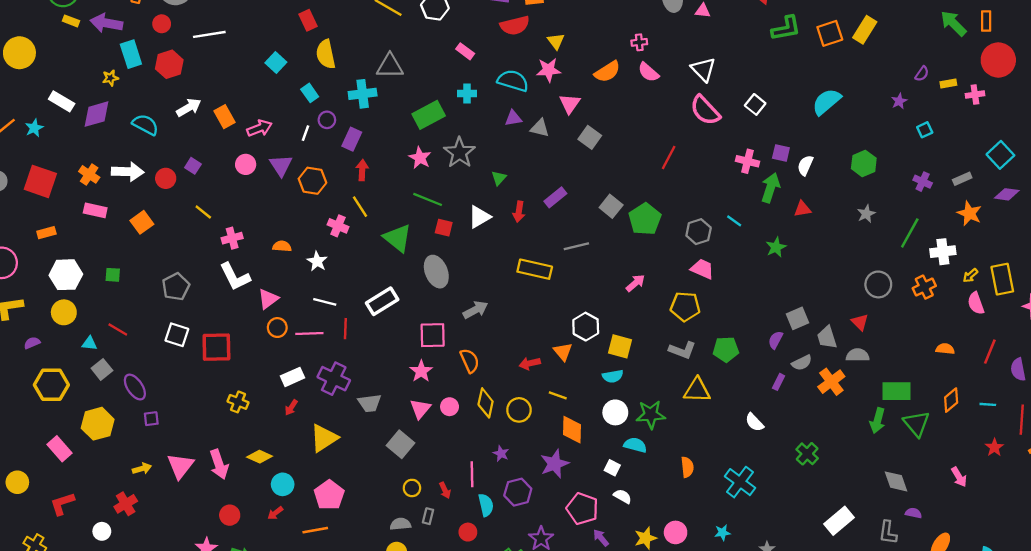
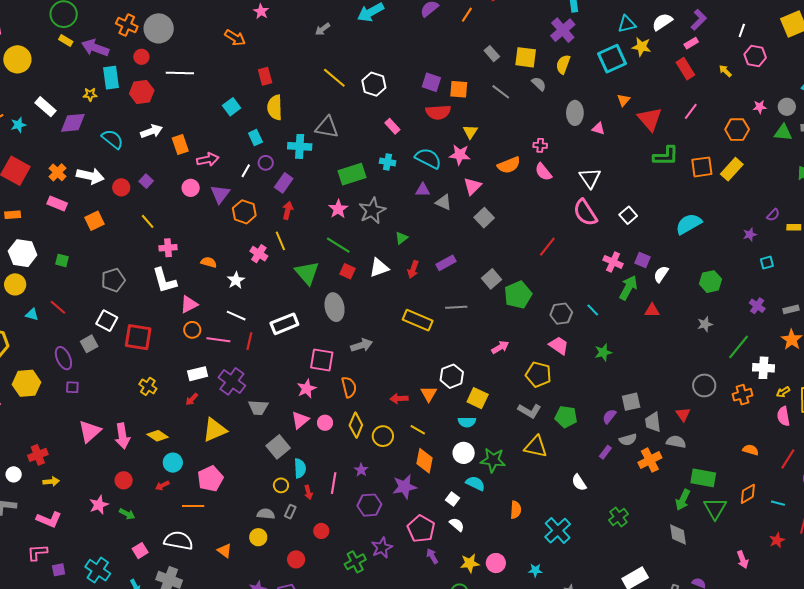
green star: (776, 247) -> (603, 352), moved
gray square: (102, 369) -> (89, 344), moved
yellow arrow: (142, 469) -> (51, 482), moved
gray diamond: (896, 481) -> (678, 535), moved
cyan semicircle: (486, 505) -> (300, 468), moved

